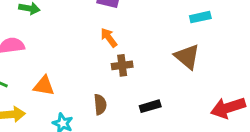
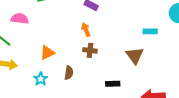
orange triangle: (44, 86) -> (47, 53), moved, turned -49
black rectangle: (150, 106) -> (113, 84), moved

